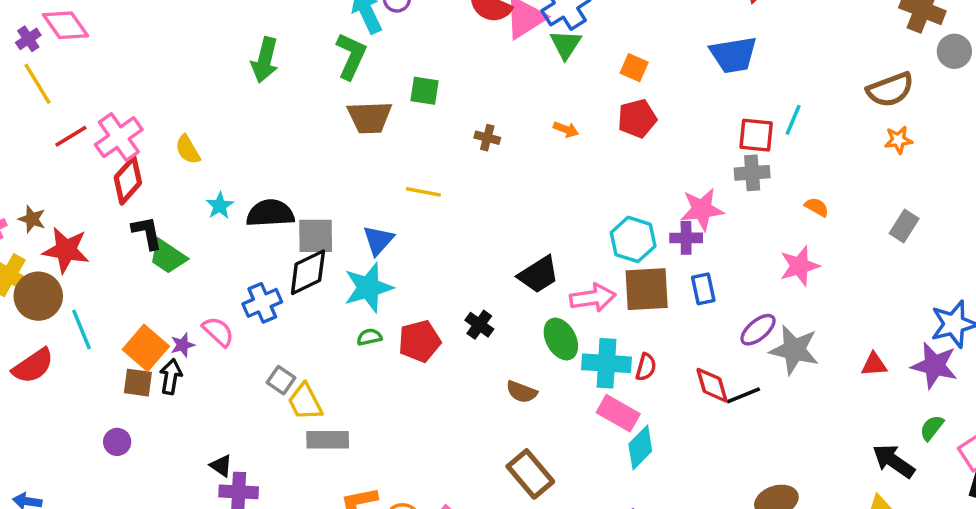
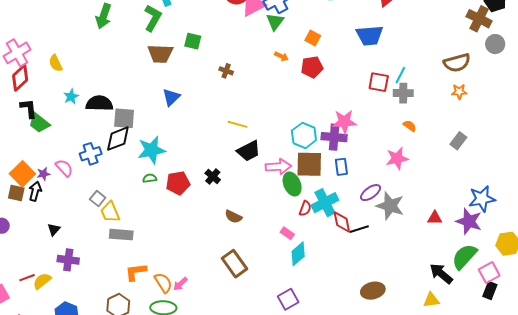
orange arrow: (566, 129) -> (282, 56), moved
gray cross: (752, 173) -> (403, 93), moved
yellow line: (423, 192) -> (237, 124), moved
purple cross: (686, 238) -> (334, 137), size x1.4
blue triangle: (378, 240) -> (171, 97), moved
green ellipse: (561, 339) -> (292, 184), moved
cyan cross: (606, 363) -> (325, 203), moved, turned -36
pink rectangle: (618, 413) -> (287, 233), size x0.6
green semicircle: (932, 428) -> (464, 257), size x1.8
black triangle: (221, 466) -> (54, 229), moved, turned 32

